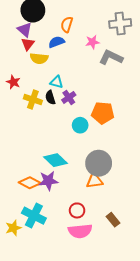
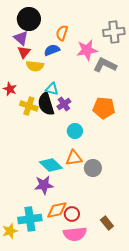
pink star: (92, 42) -> (87, 50), size x1.5
black semicircle: (50, 97) -> (46, 104), size x1.6
orange pentagon: (103, 113) -> (104, 108), moved
gray circle: (99, 163) -> (93, 168), size x0.7
orange triangle: (94, 181) -> (74, 158), moved
orange diamond: (30, 183) -> (57, 210), moved, turned -40
cyan cross: (34, 216) -> (30, 219), turned -35

